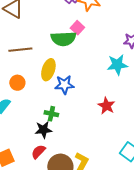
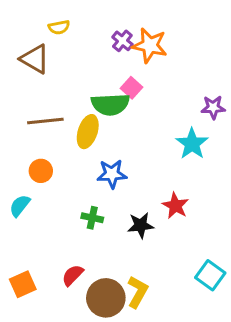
cyan star: (117, 65) -> (192, 144), turned -30
yellow ellipse: (48, 70) -> (88, 132), moved
black star: (43, 130) -> (141, 225), moved

